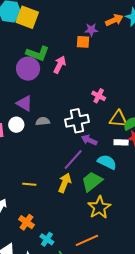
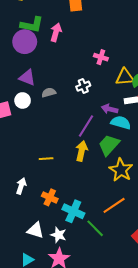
white cross: (77, 121) -> (83, 86), size x0.6
purple arrow: (89, 140) -> (110, 109), moved
cyan cross: (47, 239) -> (73, 211), size x1.5

